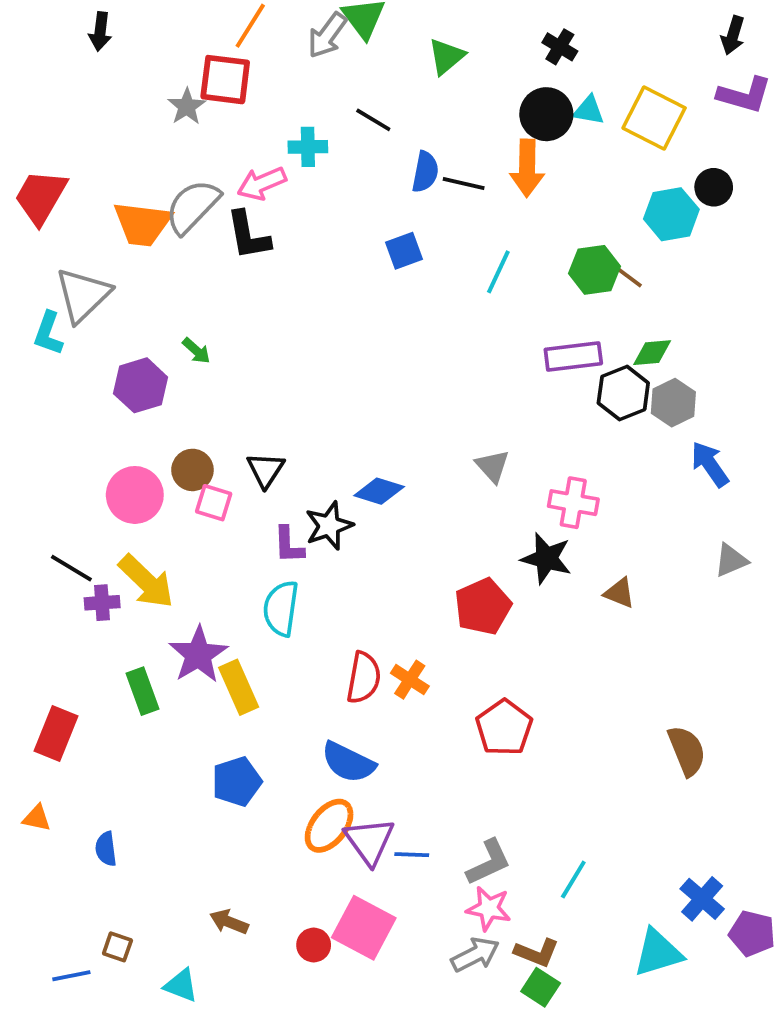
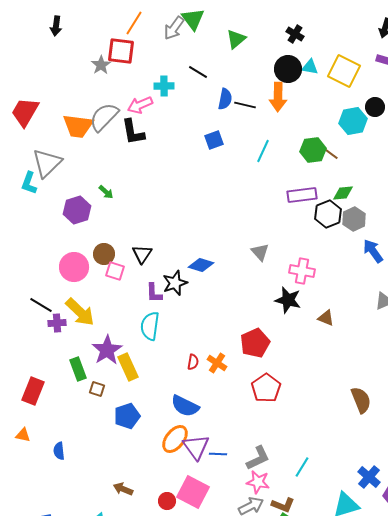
red pentagon: (483, 607) -> (255, 343), moved
red semicircle: (364, 678) -> (193, 362), size x0.6
brown square: (117, 947) -> (97, 389), moved

